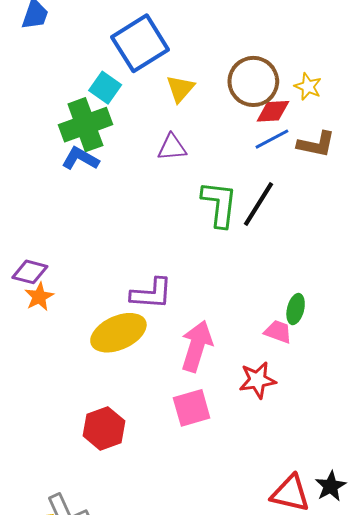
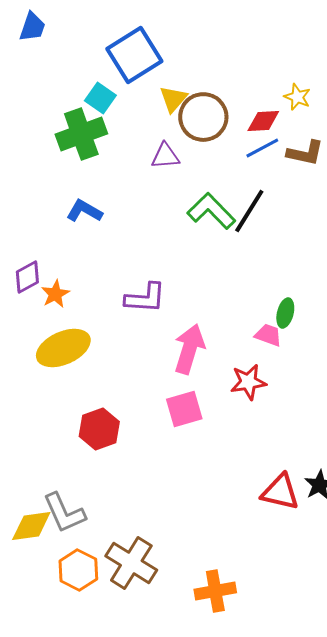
brown circle: (253, 81) -> (203, 117), moved
blue L-shape: (80, 159) -> (84, 211), moved
green L-shape: (219, 204) -> (211, 211), turned -51
purple diamond: (30, 272) -> (27, 277), turned -44
orange star: (39, 297) -> (55, 294), moved
yellow ellipse: (118, 333) -> (63, 348), moved

